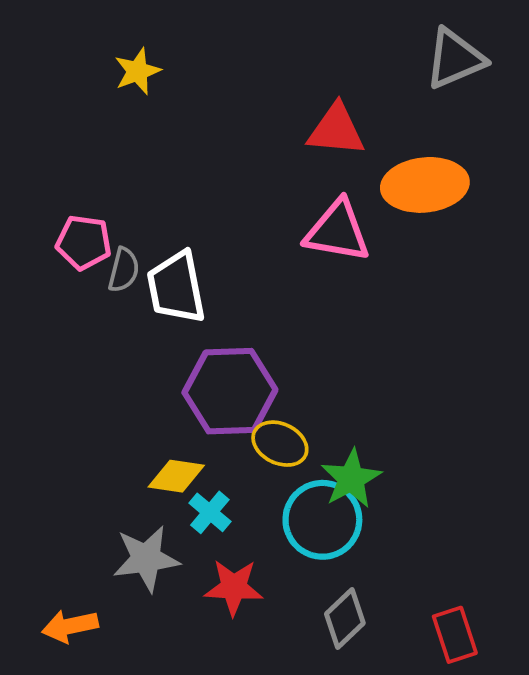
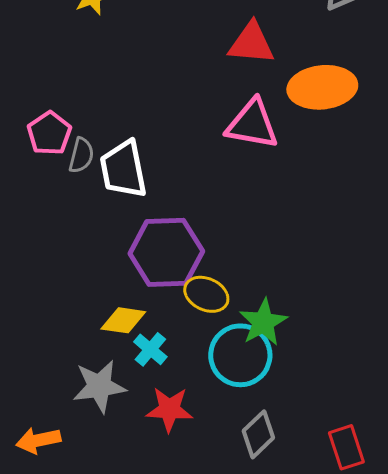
pink pentagon: (84, 242) -> (49, 133), turned 30

